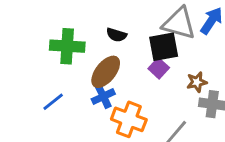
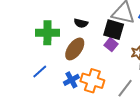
black square: (164, 47) -> (114, 30), turned 30
blue cross: (103, 96) -> (71, 80), moved

